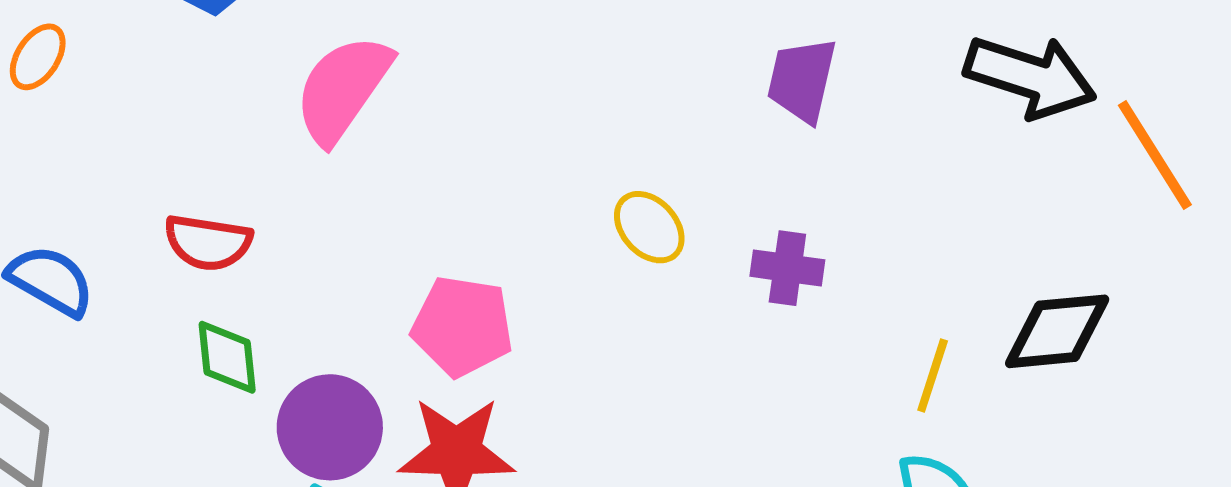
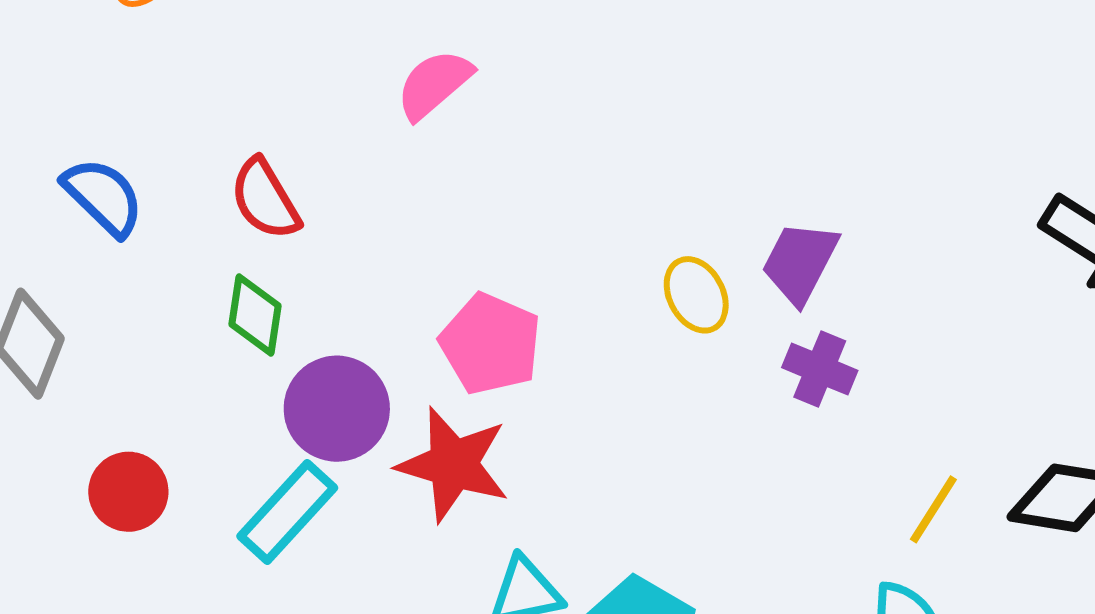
purple trapezoid: (802, 80) -> (800, 262), moved
pink semicircle: (343, 89) -> (434, 84), size x0.7
red semicircle: (208, 242) -> (265, 199), turned 36

